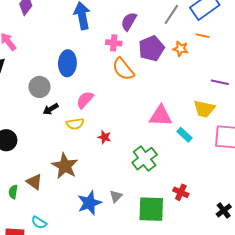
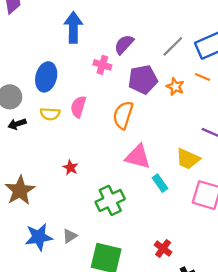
orange semicircle: (123, 69) -> (123, 115), moved, turned 45
pink semicircle: (85, 100) -> (78, 107), moved, turned -36
yellow semicircle: (75, 124) -> (50, 114), moved
red cross: (181, 192) -> (163, 248), moved

